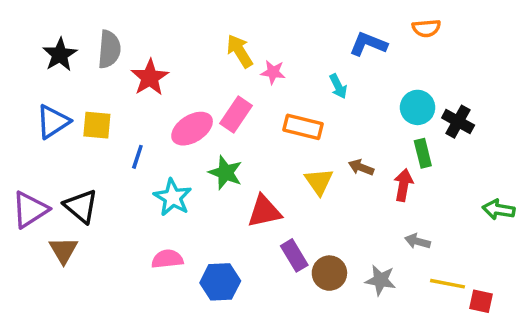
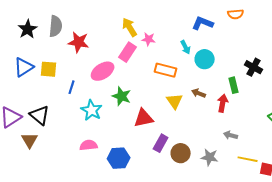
red star: (150, 78) -> (79, 42), turned -30
cyan circle: (418, 107) -> (205, 59), moved
pink rectangle: (236, 115) -> (128, 52), moved
purple rectangle: (294, 255) -> (161, 143), turned 60

